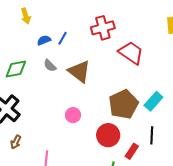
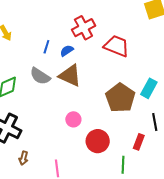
blue semicircle: (44, 40) -> (67, 51), moved
gray semicircle: (50, 66) -> (40, 76), size x1.5
red circle: (108, 135) -> (98, 141), moved

